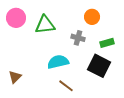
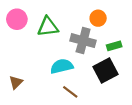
gray cross: (78, 38) -> (83, 41), size x1.6
black square: (99, 66) -> (106, 70), turned 35

